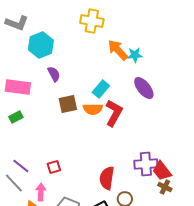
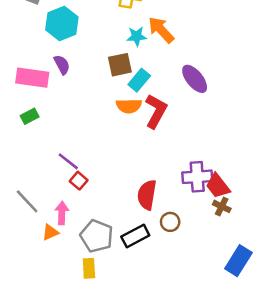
cyan star: (135, 55) -> (137, 36), moved
purple semicircle: (54, 74) -> (62, 65), moved
brown square: (68, 104) -> (120, 65), moved
purple line: (21, 166) -> (68, 161), moved
red square: (54, 167) -> (79, 181), turned -32

